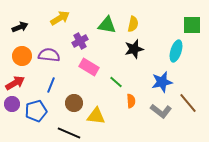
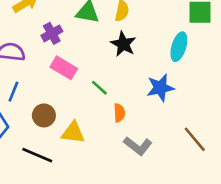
black star: (134, 49) -> (123, 44), turned -30
brown line: (188, 103) -> (195, 139), moved
gray L-shape: (161, 111) -> (138, 146), moved

